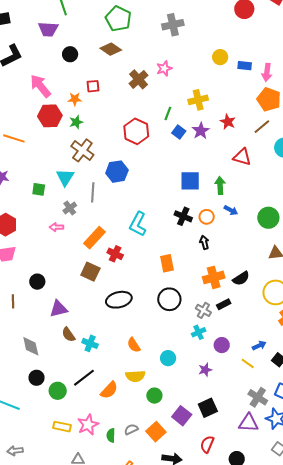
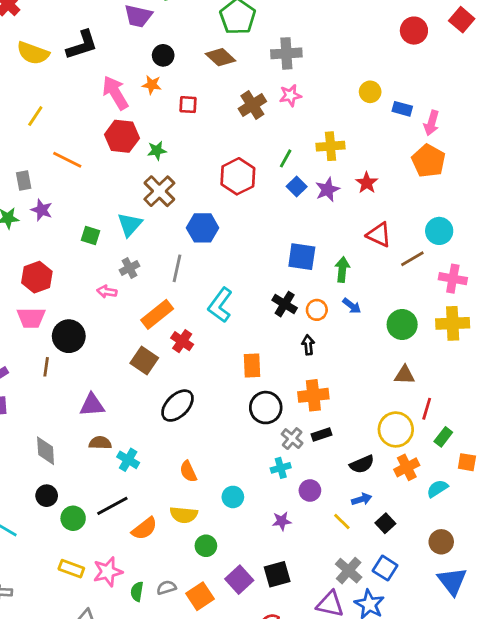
gray cross: (173, 25) -> (286, 53), moved
orange star: (75, 99) -> (152, 85), moved
brown line: (262, 127) -> (412, 259), moved
gray line: (93, 192) -> (177, 268), moved
black semicircle: (241, 278) -> (362, 464), moved
black circle: (37, 282) -> (69, 336), moved, size x1.5
black circle: (169, 299) -> (266, 408), moved
black ellipse: (119, 300) -> (177, 406), turned -40
brown line: (13, 301) -> (46, 367), moved
brown semicircle: (68, 335) -> (100, 443), turned 119

